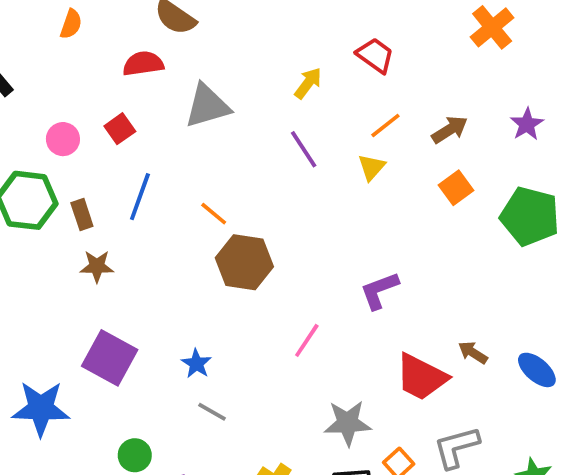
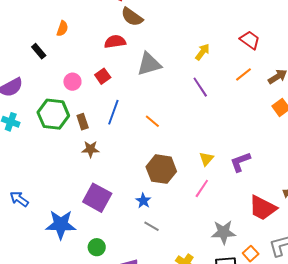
orange semicircle: (71, 24) -> (62, 29), moved
red trapezoid: (375, 55) -> (250, 40), moved
yellow triangle: (371, 167) -> (206, 159), moved
brown hexagon: (244, 262) -> (161, 169), moved
green circle: (135, 455) -> (97, 247), moved

